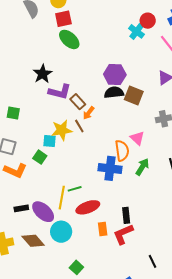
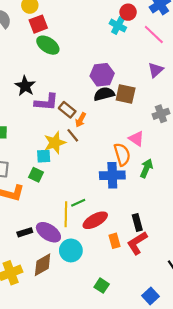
brown diamond: (33, 241) -> (43, 265), turned -70
green square: (76, 267) -> (102, 286), moved

